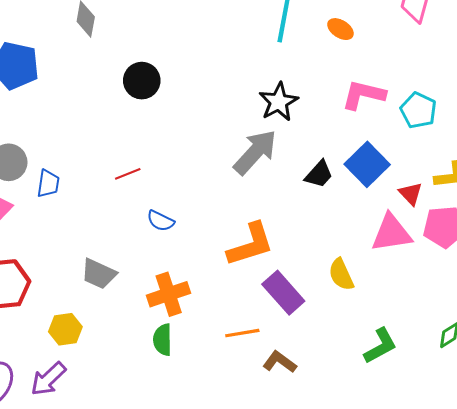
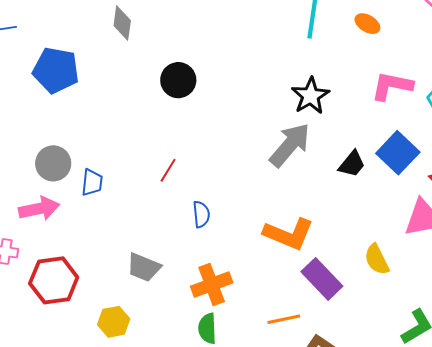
red line: (128, 174) -> (168, 170), turned -35
blue semicircle: (160, 221) -> (201, 214), turned -120
orange L-shape: (251, 245) -> (289, 234), turned 42

